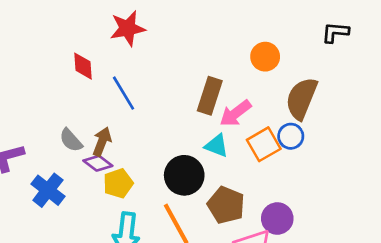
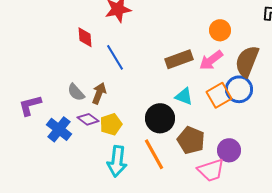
brown rectangle: (210, 96) -> (179, 59), turned 52
pink arrow: (235, 113) -> (211, 60), moved
blue circle: (291, 136) -> (239, 89), size x1.4
purple diamond: (98, 163) -> (88, 119), moved

